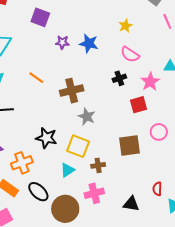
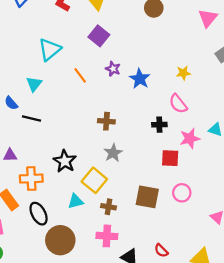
orange line: (36, 78) -> (80, 75), moved
brown cross: (72, 91) -> (106, 121), size x0.7
red semicircle: (157, 189) -> (161, 251), turned -64
pink cross: (94, 193) -> (107, 236), moved

